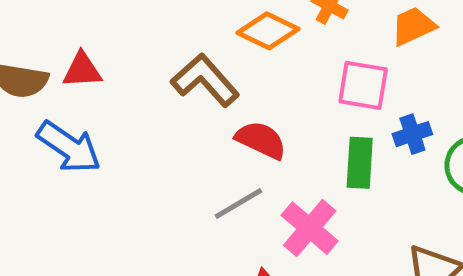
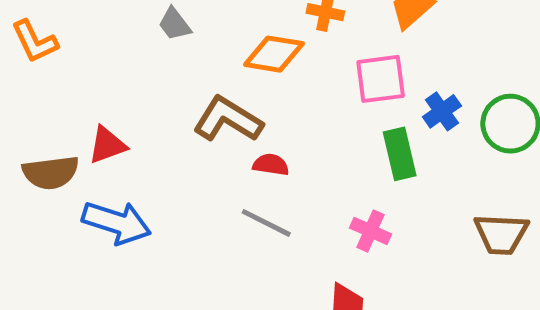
red semicircle: (261, 140) -> (271, 165), moved, size x0.7
gray line: (238, 203) -> (266, 223), moved, turned 74
pink cross: (310, 228) -> (370, 231), size x0.7

